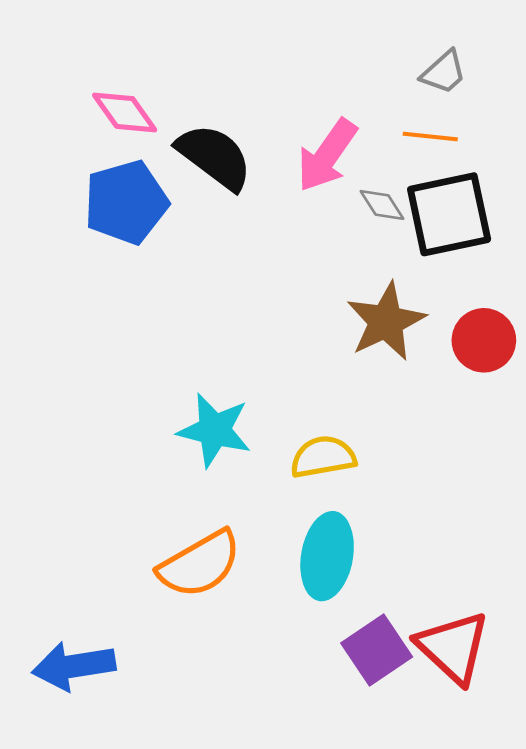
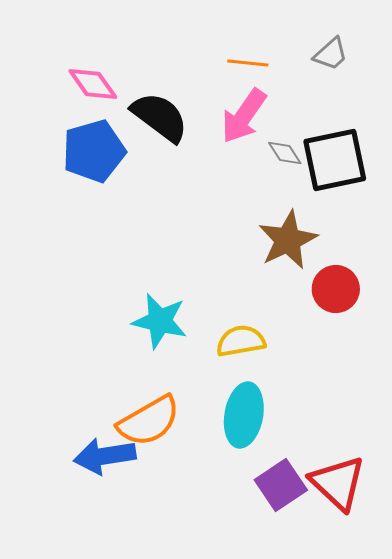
orange line: (430, 137) -> (248, 63), moved
red circle: (484, 340) -> (336, 289), moved
blue arrow: (74, 666) -> (105, 456), moved

